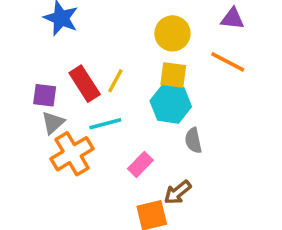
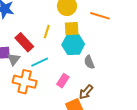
yellow line: (115, 81) -> (47, 32), moved
gray triangle: (53, 123) -> (14, 59), moved
orange cross: (72, 154) -> (25, 82), turned -35

